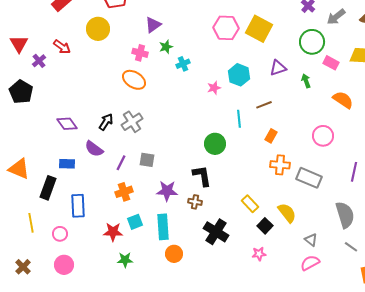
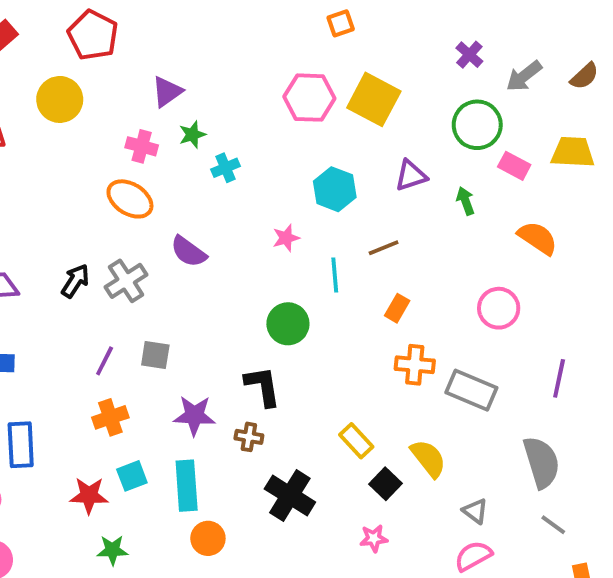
pink star: (214, 88) -> (286, 238), moved
purple semicircle: (94, 149) -> (188, 252), moved

